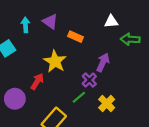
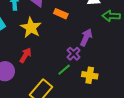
yellow star: (55, 61) -> (31, 28), moved
yellow cross: (107, 103) -> (90, 75), turned -35

